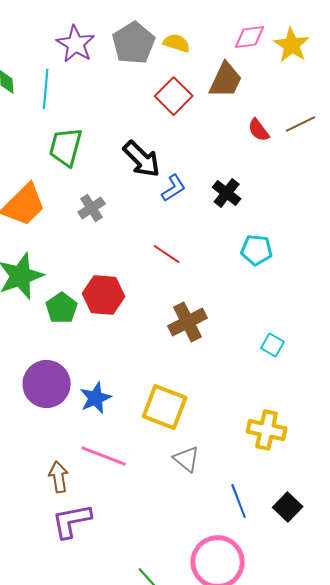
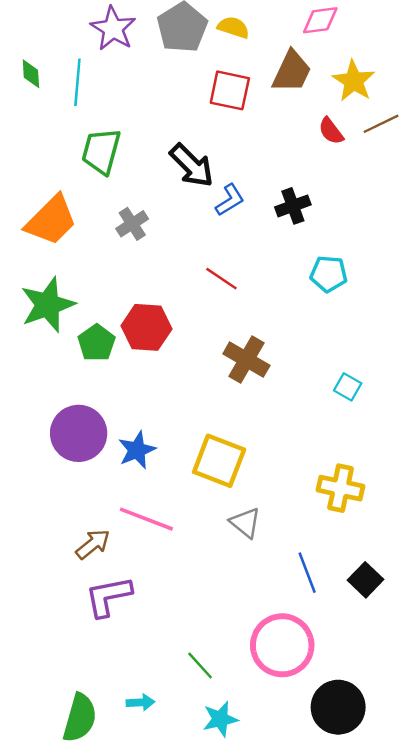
yellow star: (292, 45) -> (354, 81), moved
red square: (174, 96) -> (230, 90), turned -33
black cross: (227, 193) -> (293, 206), turned 32
brown cross: (188, 322) -> (246, 360), turned -33
brown arrow: (59, 477) -> (93, 544), turned 60

